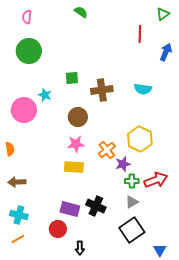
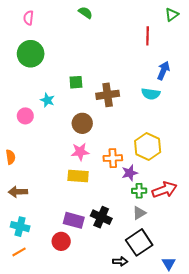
blue arrow: (166, 52) -> (163, 71), moved
pink circle: (24, 110) -> (25, 116), size x0.6
orange cross: (107, 150) -> (113, 158), turned 36
black arrow: (80, 248) -> (120, 261), moved, turned -88

